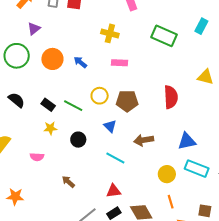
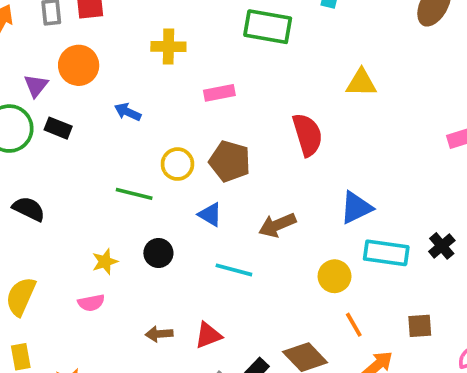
purple triangle: (34, 29) -> (36, 86), moved
orange circle: (52, 59) -> (79, 65), moved
pink rectangle: (119, 63) -> (219, 93), moved
brown pentagon: (127, 101) -> (230, 161), turned 30
black rectangle: (48, 105) -> (58, 128), moved
yellow star: (50, 128) -> (105, 262), moved
brown arrow: (68, 182) -> (159, 334), turned -32
red triangle: (113, 191) -> (208, 335), moved

